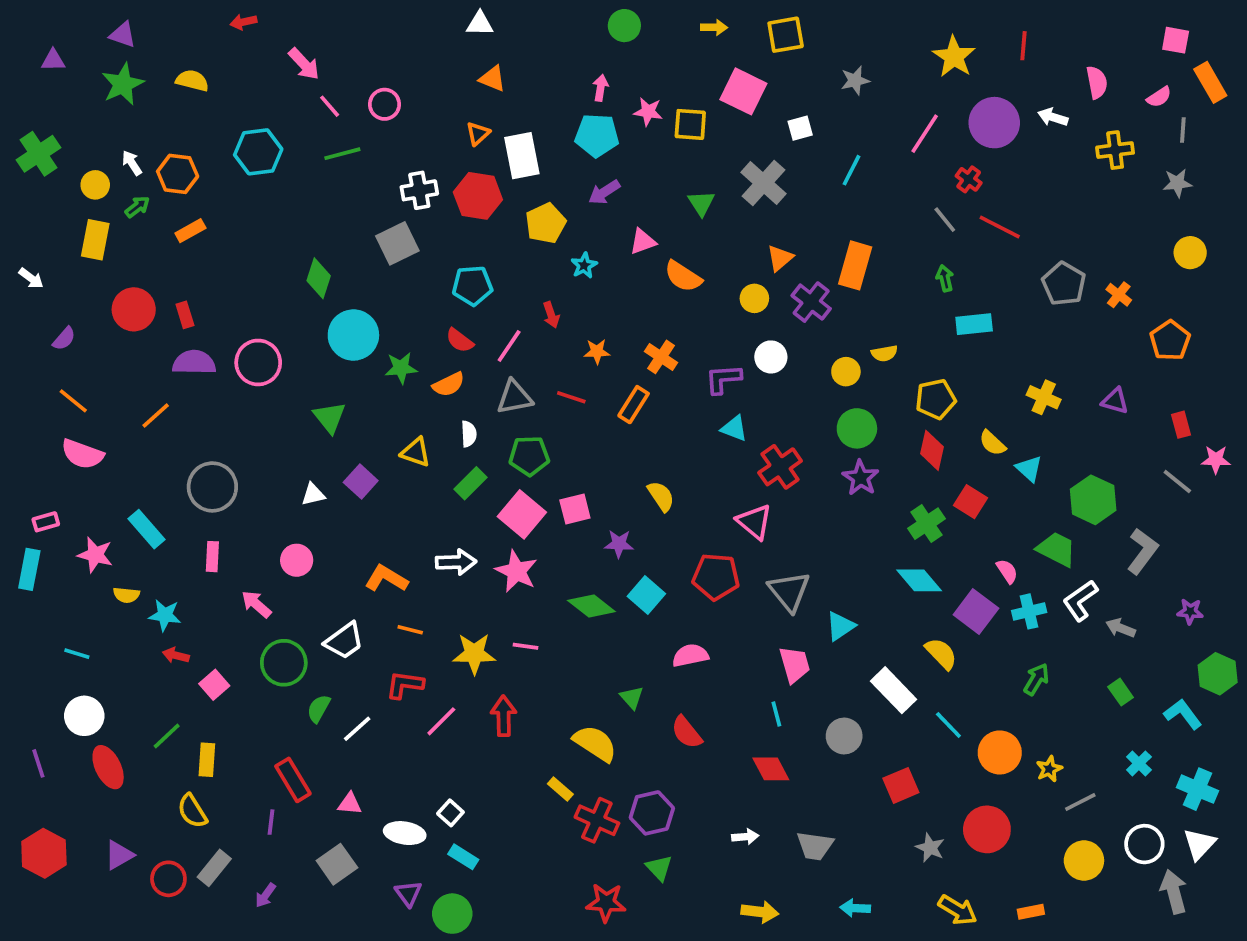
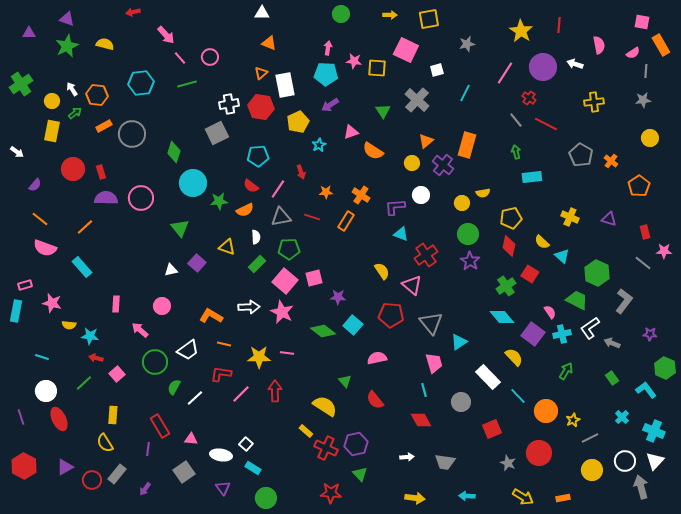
yellow cross: (1115, 150) -> (594, 102), moved
gray circle: (212, 487) -> (132, 134), moved
yellow semicircle: (661, 496) -> (382, 271), moved
cyan rectangle: (146, 529) -> (82, 267), moved
green line: (167, 736) -> (84, 383), moved
green circle: (452, 914) -> (266, 498), moved

